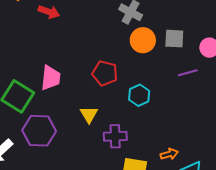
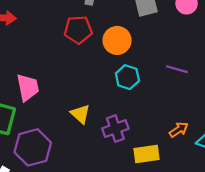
orange circle: (143, 40) -> (117, 40), moved
red pentagon: (105, 73) -> (78, 30), moved
purple line: (188, 73) -> (177, 69), moved, turned 48

